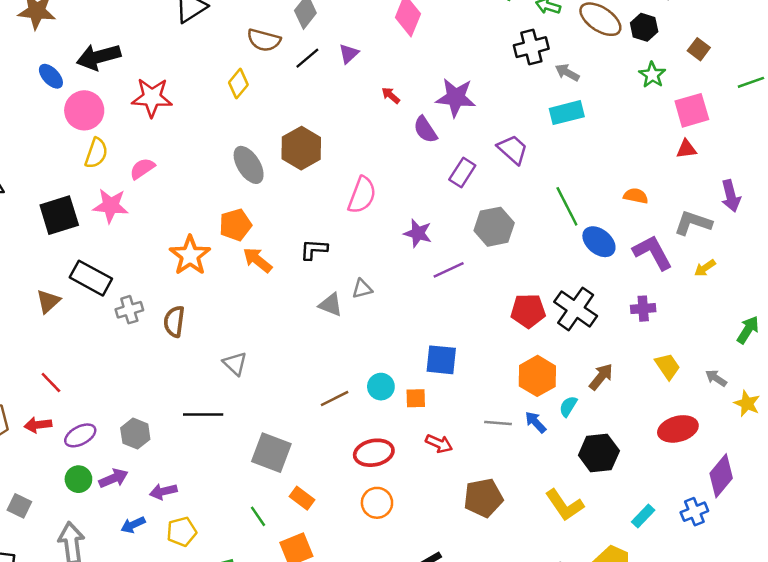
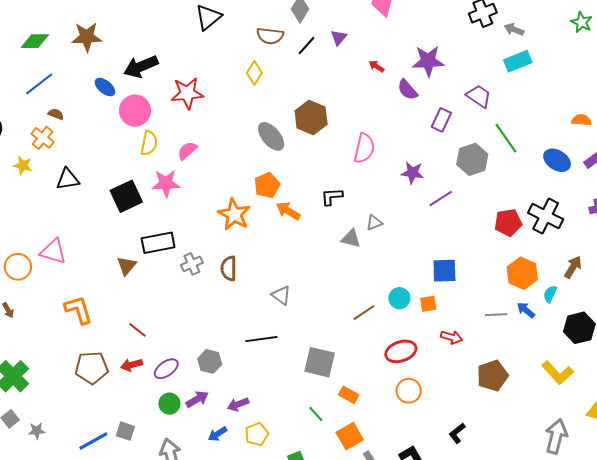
green line: (567, 206) -> (506, 138), moved
black rectangle: (91, 278) -> (158, 243), turned -32

